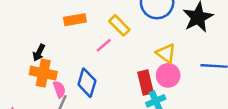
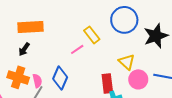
orange rectangle: (75, 20) -> (30, 27), moved, size x1.4
orange cross: (43, 73) -> (18, 77), moved
pink circle: (168, 75) -> (138, 79), moved

